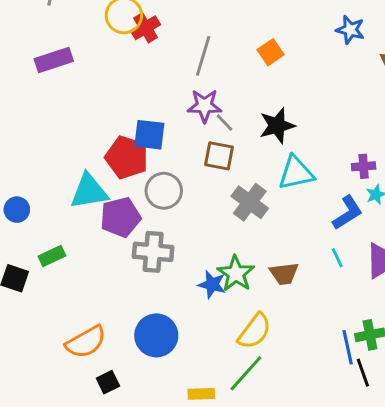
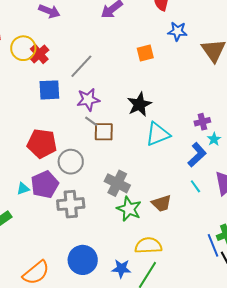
orange square: (271, 52) -> (145, 53), moved, turned 30
gray line: (203, 56) -> (81, 66), turned 36
gray line: (224, 122) -> (91, 121), moved
blue square: (149, 135) -> (49, 90), moved
cyan triangle: (89, 191) -> (23, 189), moved, size x0.5
gray cross: (250, 202) -> (117, 183), moved
blue star: (212, 284) -> (121, 269), moved
yellow semicircle: (254, 331) -> (148, 246), turned -120

